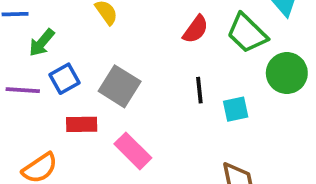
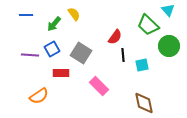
red semicircle: (196, 29) -> (115, 37), moved
green arrow: (42, 43) -> (54, 24), moved
pink rectangle: (133, 151) -> (99, 86), moved

